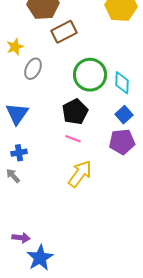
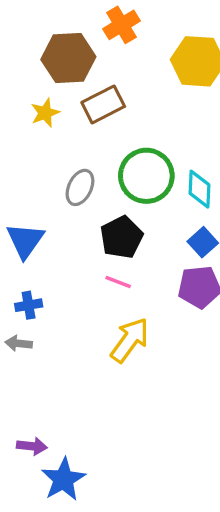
yellow star: (15, 47) -> (45, 113), moved
gray ellipse: (33, 69) -> (80, 187), moved
gray arrow: (13, 176) -> (19, 343), turned -42

